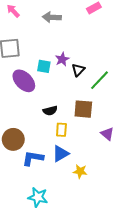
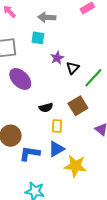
cyan square: (44, 66) -> (38, 38), moved
brown square: (83, 109) -> (78, 106), turned -36
yellow star: (80, 171) -> (75, 166), size x1.6

